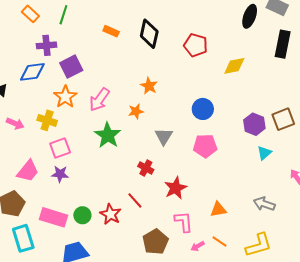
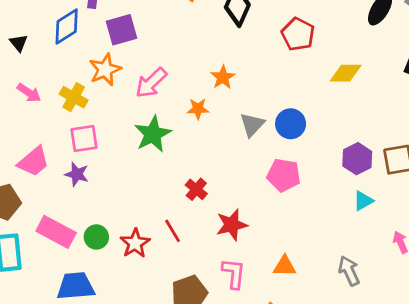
blue diamond: (32, 72) -> (67, 27), turned -36
gray triangle: (164, 136) -> (252, 125), moved
gray arrow: (264, 204) -> (349, 271), turned 35

